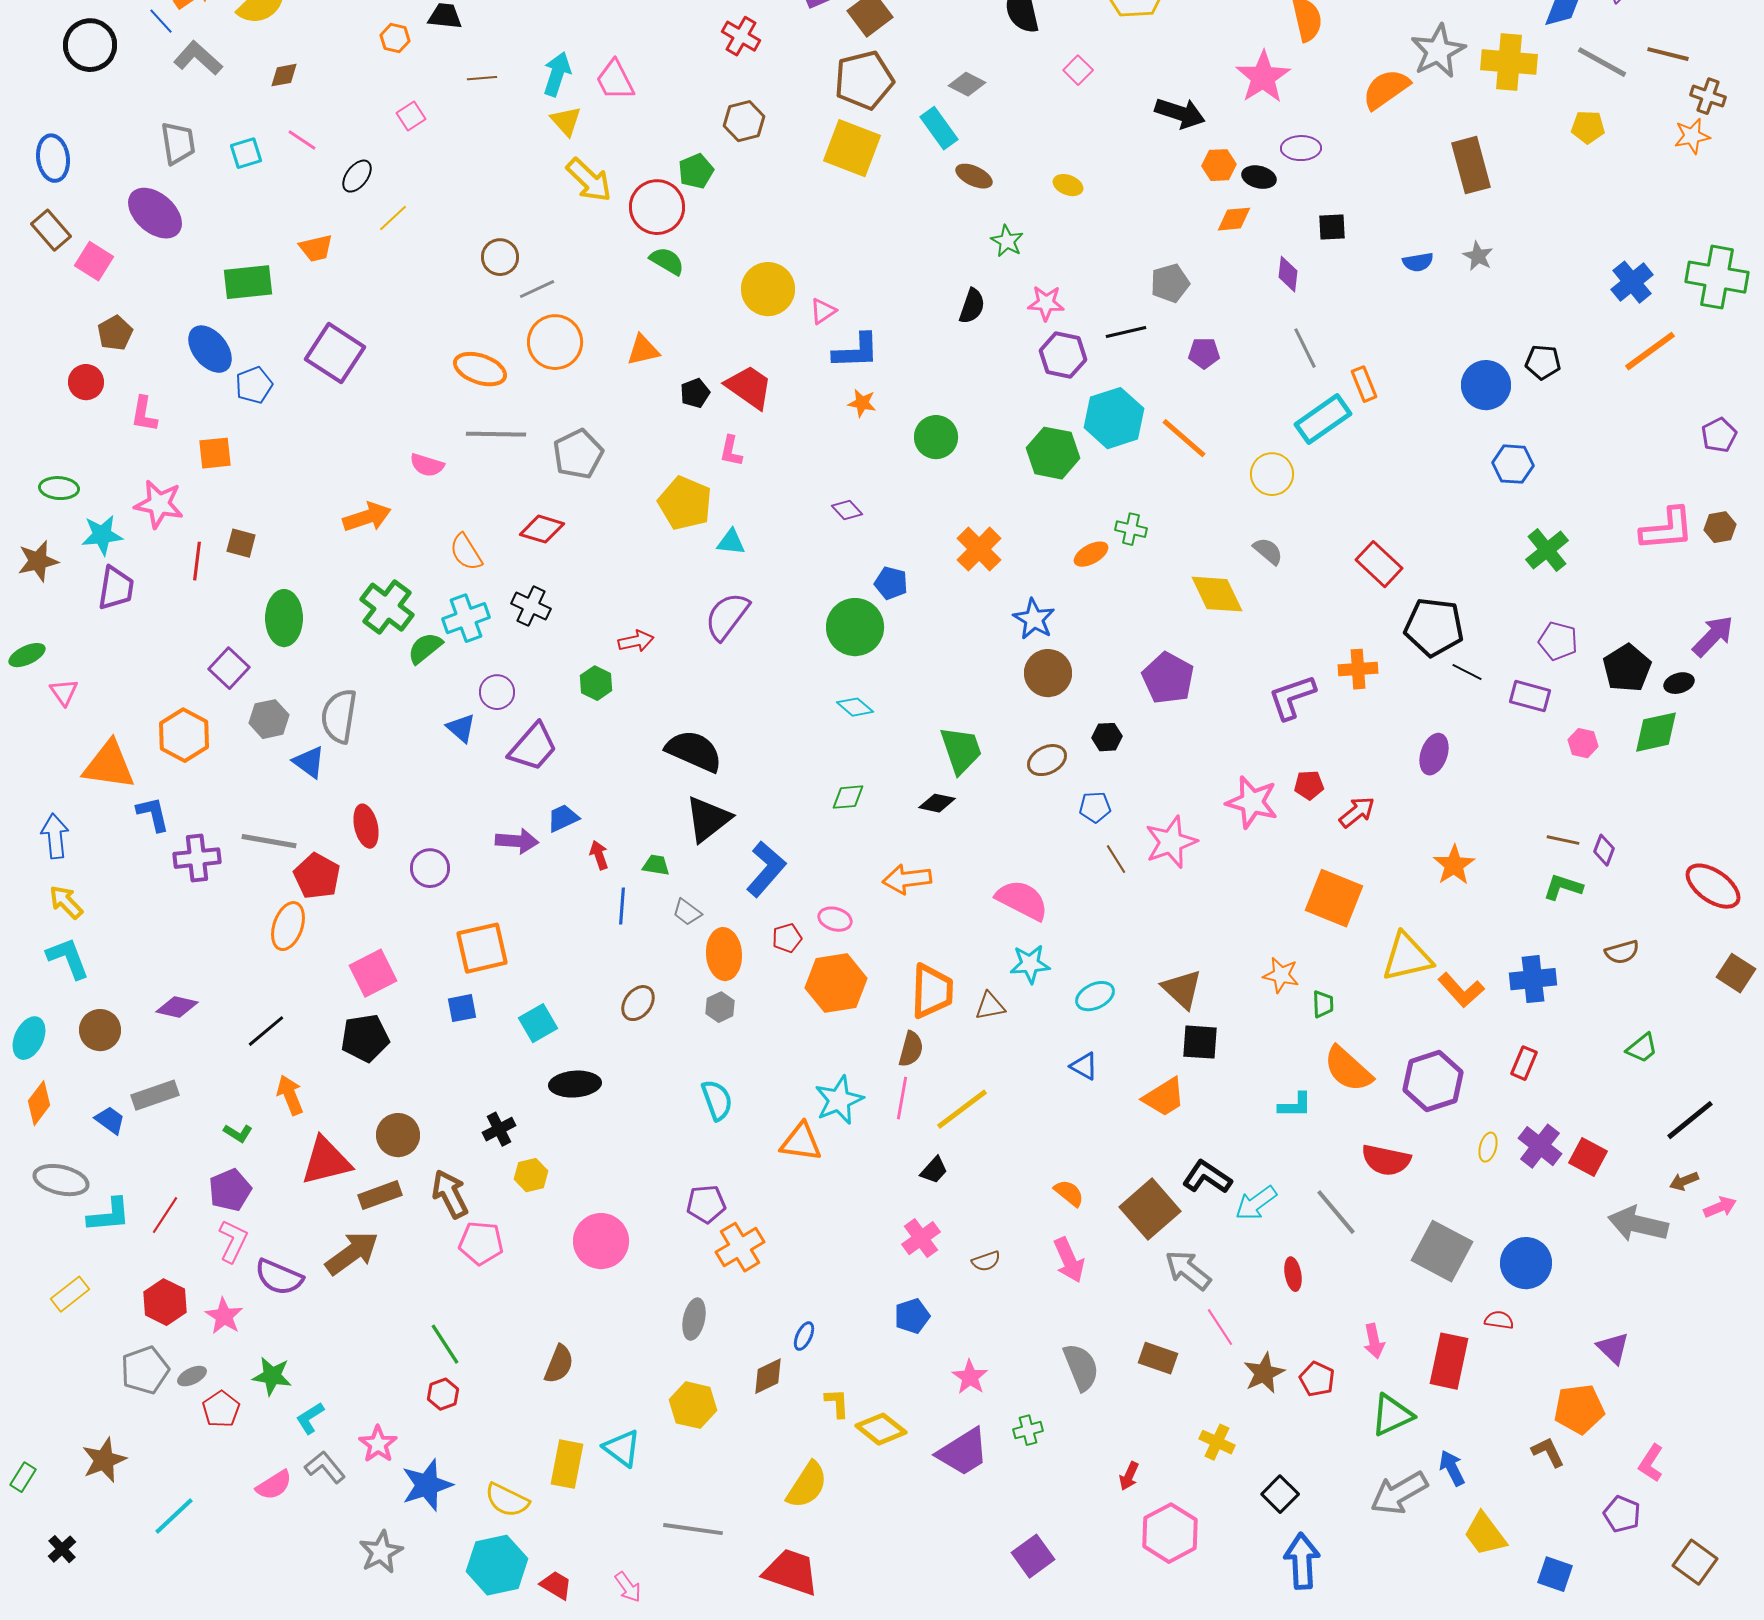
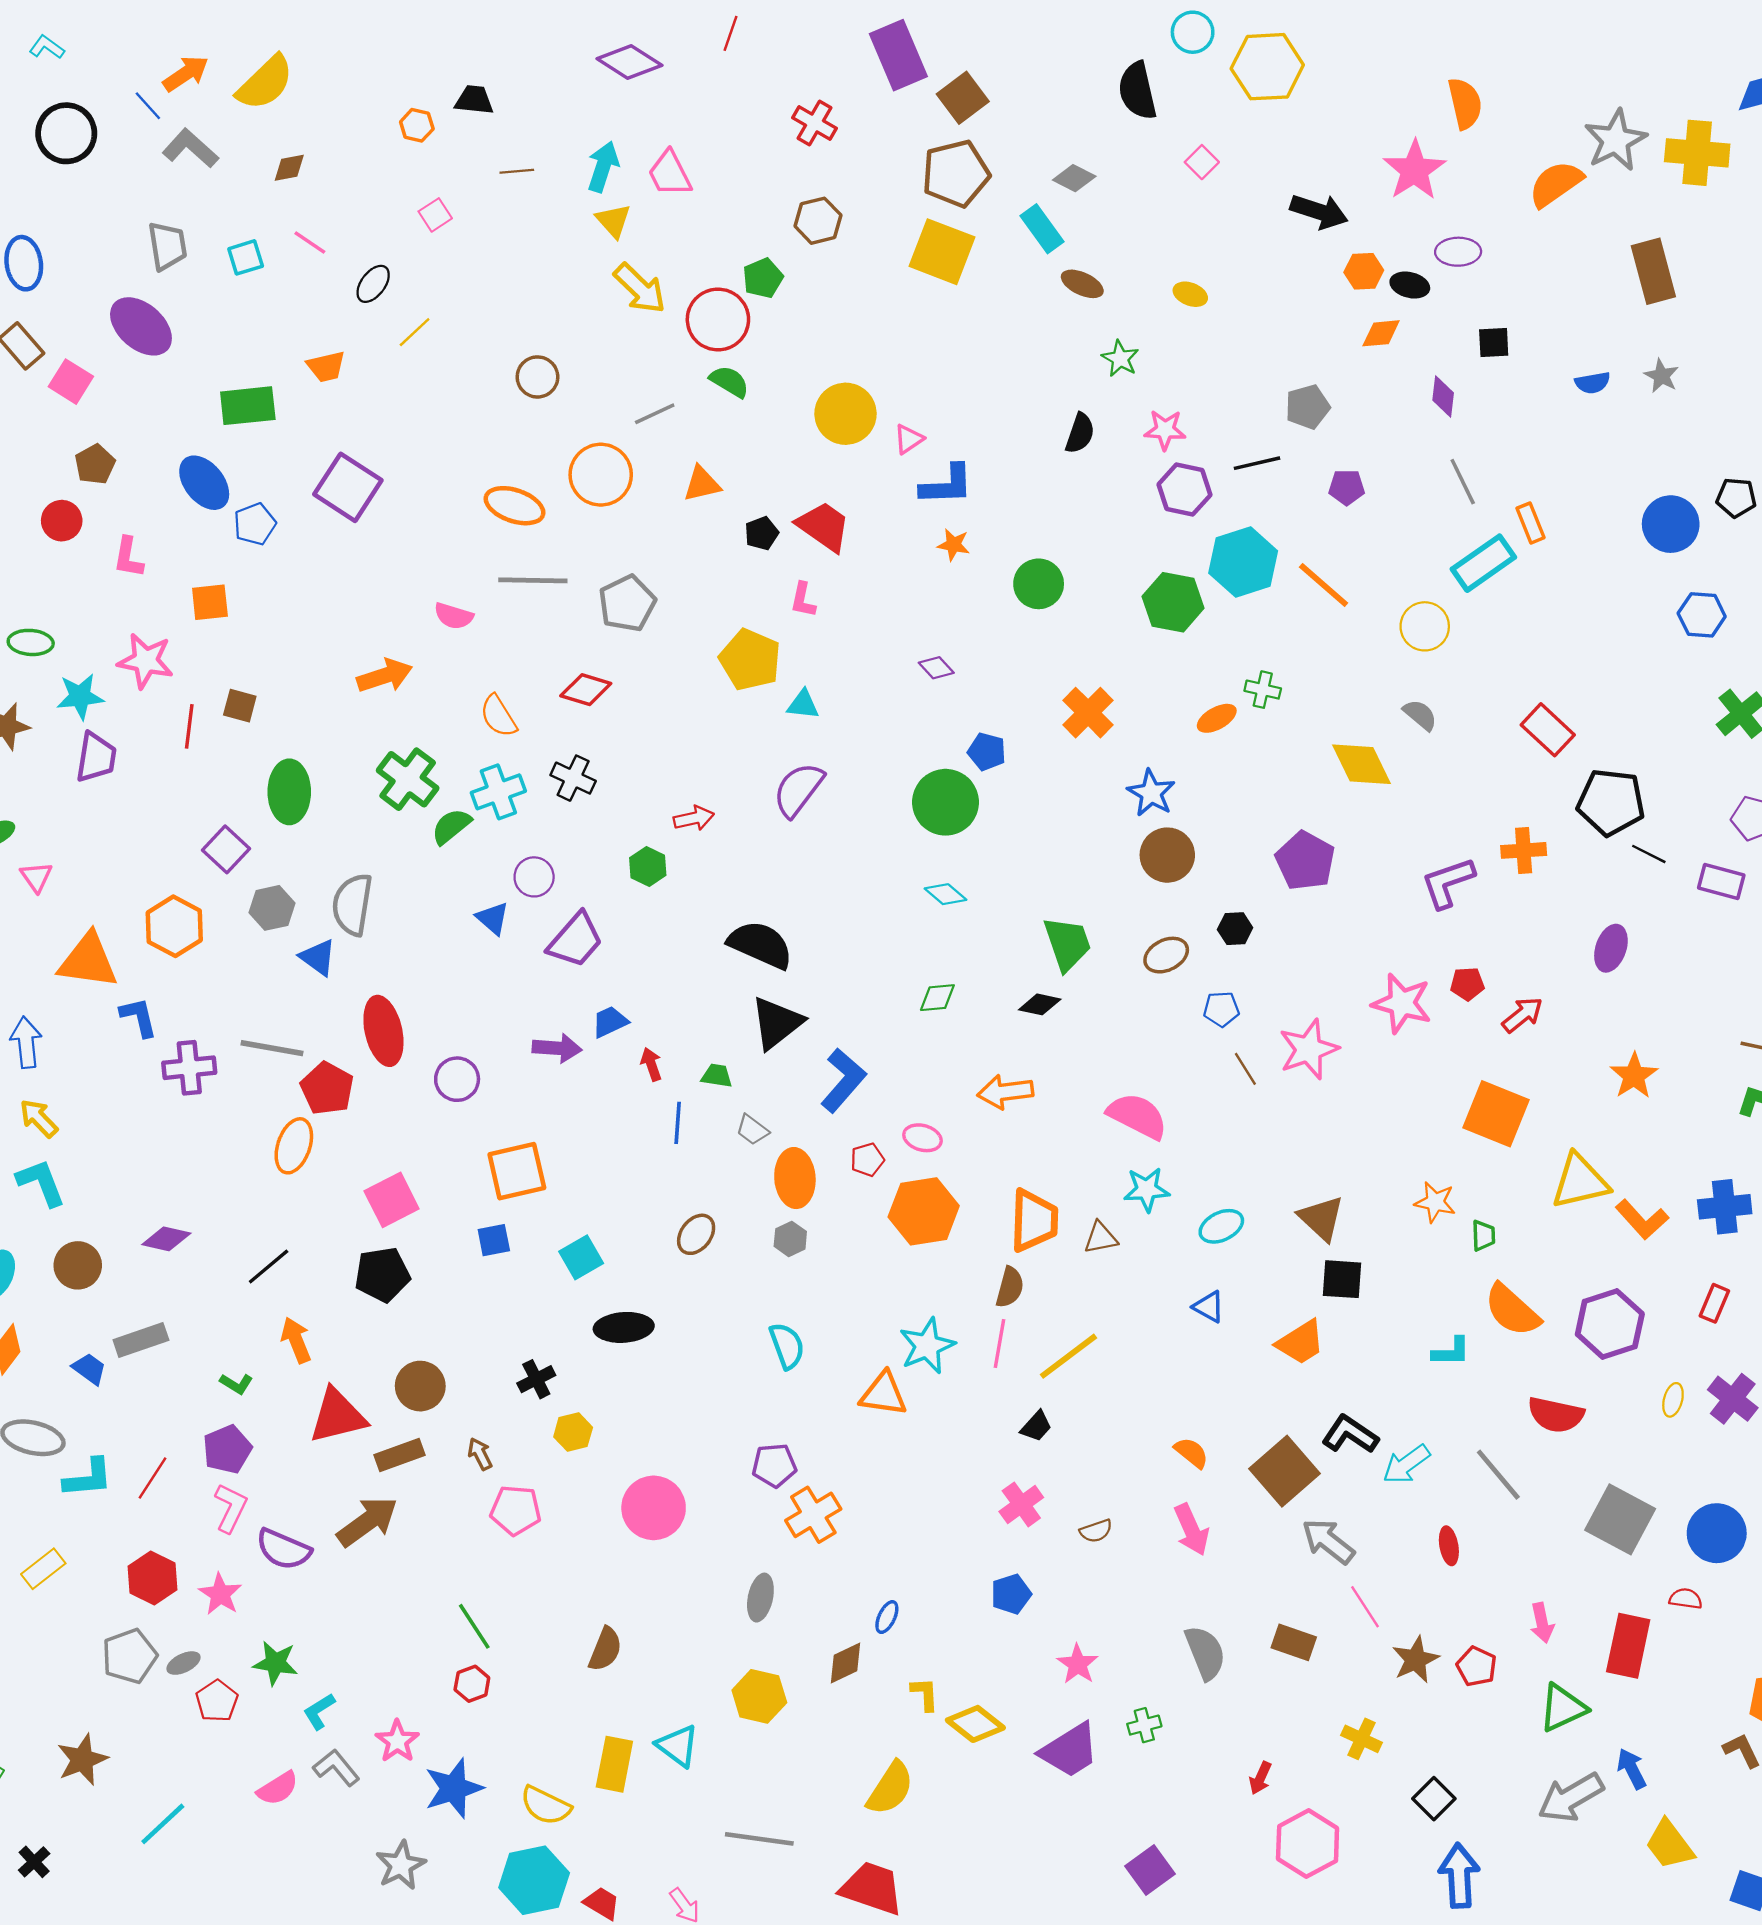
gray line: (537, 289) -> (655, 414), moved
red ellipse: (366, 826) -> (383, 1031), size x1.4
brown arrow: (450, 1194) -> (480, 1454), size x0.6

